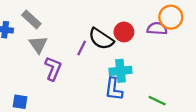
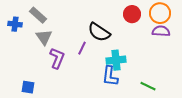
purple semicircle: (157, 29) -> (161, 31), moved
red circle: (124, 32) -> (132, 14), moved
purple line: (82, 48) -> (82, 48), moved

